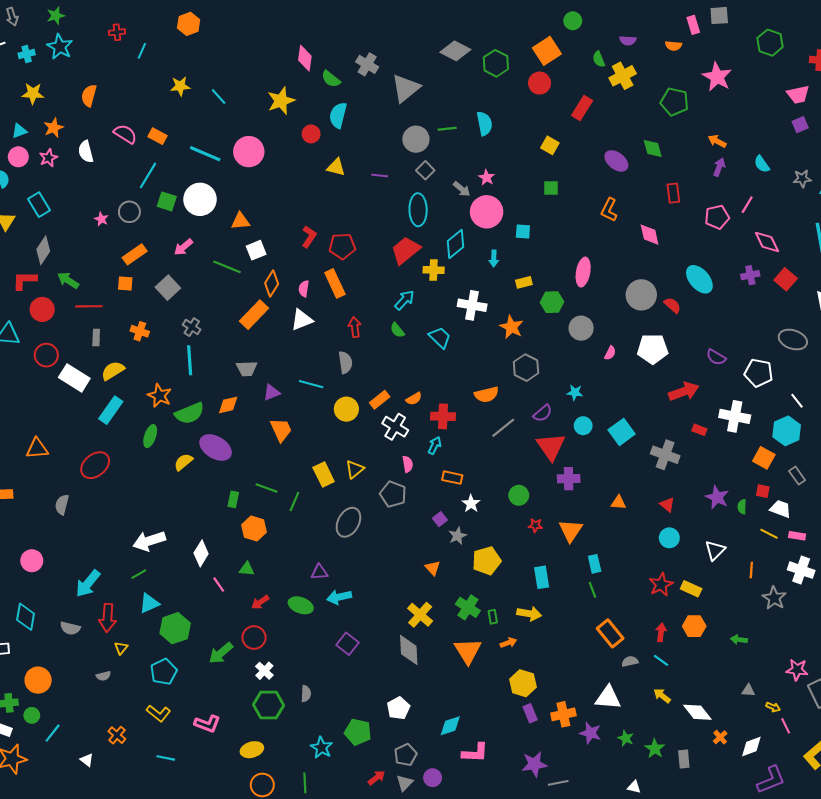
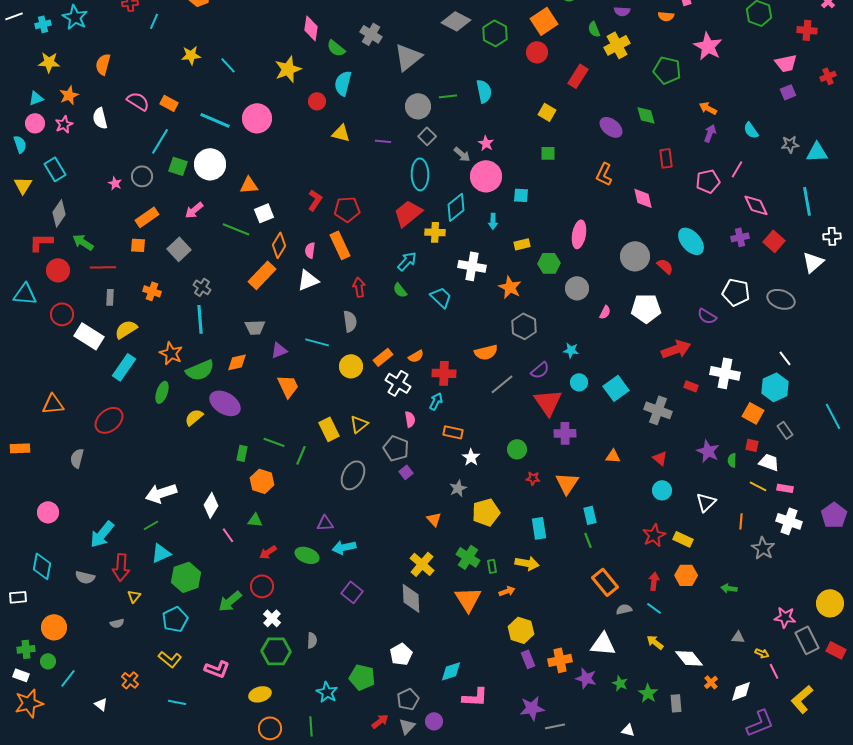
white pentagon: (759, 373) -> (736, 292), moved
purple square: (440, 519) -> (406, 472), moved

